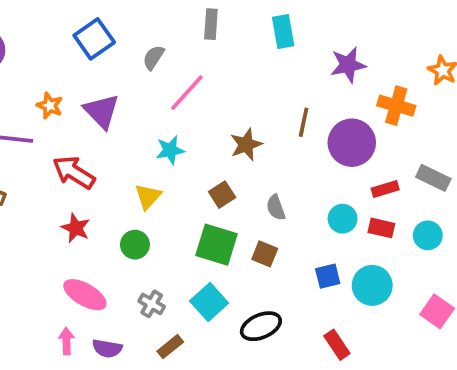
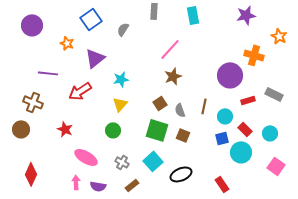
purple star: (348, 65) -> (246, 15), moved
pink line: (187, 93) -> (170, 49), moved
orange star: (50, 106) -> (67, 43), moved
purple triangle: (102, 111) -> (95, 58), turned 35
brown line: (304, 122) -> (204, 106), moved
cyan star: (170, 150) -> (121, 79), moved
red arrow: (74, 172) -> (80, 91), turned -65
gray semicircle: (276, 208) -> (180, 110), moved
red star: (76, 228) -> (65, 129), moved
red rectangle: (381, 228) -> (245, 129), moved, turned 32
cyan circle: (428, 235) -> (270, 133), moved
blue square: (328, 276) -> (222, 138), moved

